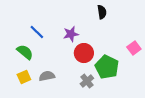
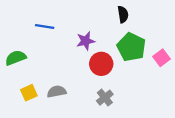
blue line: (37, 32) -> (45, 26), moved, turned -35
green semicircle: (25, 52) -> (16, 58), moved, turned -60
green pentagon: (107, 67) -> (131, 47), moved

